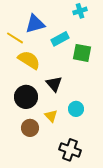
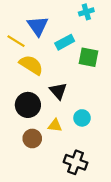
blue triangle: (35, 24) -> (38, 26), turned -50
yellow triangle: (51, 116) -> (55, 126), turned -40

